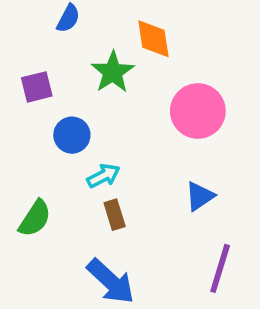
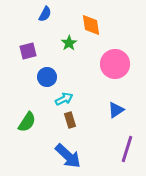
green star: (113, 72) -> (69, 43), size x0.7

